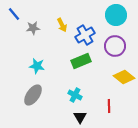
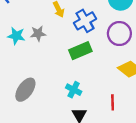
gray star: (33, 28) -> (38, 34), moved
cyan star: (37, 66) -> (16, 36), moved

